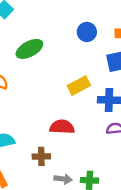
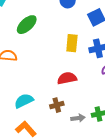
yellow rectangle: (79, 86) -> (72, 43), turned -42

